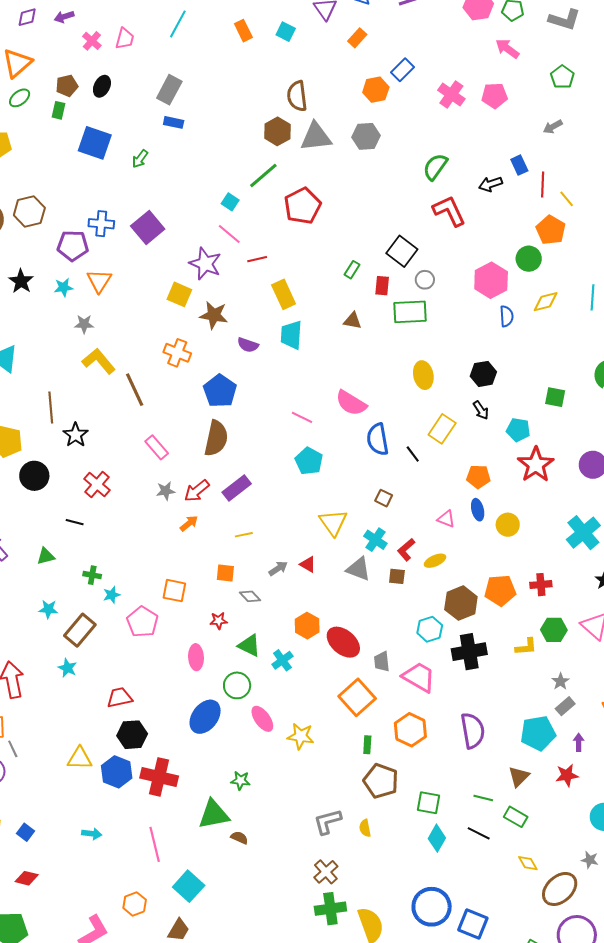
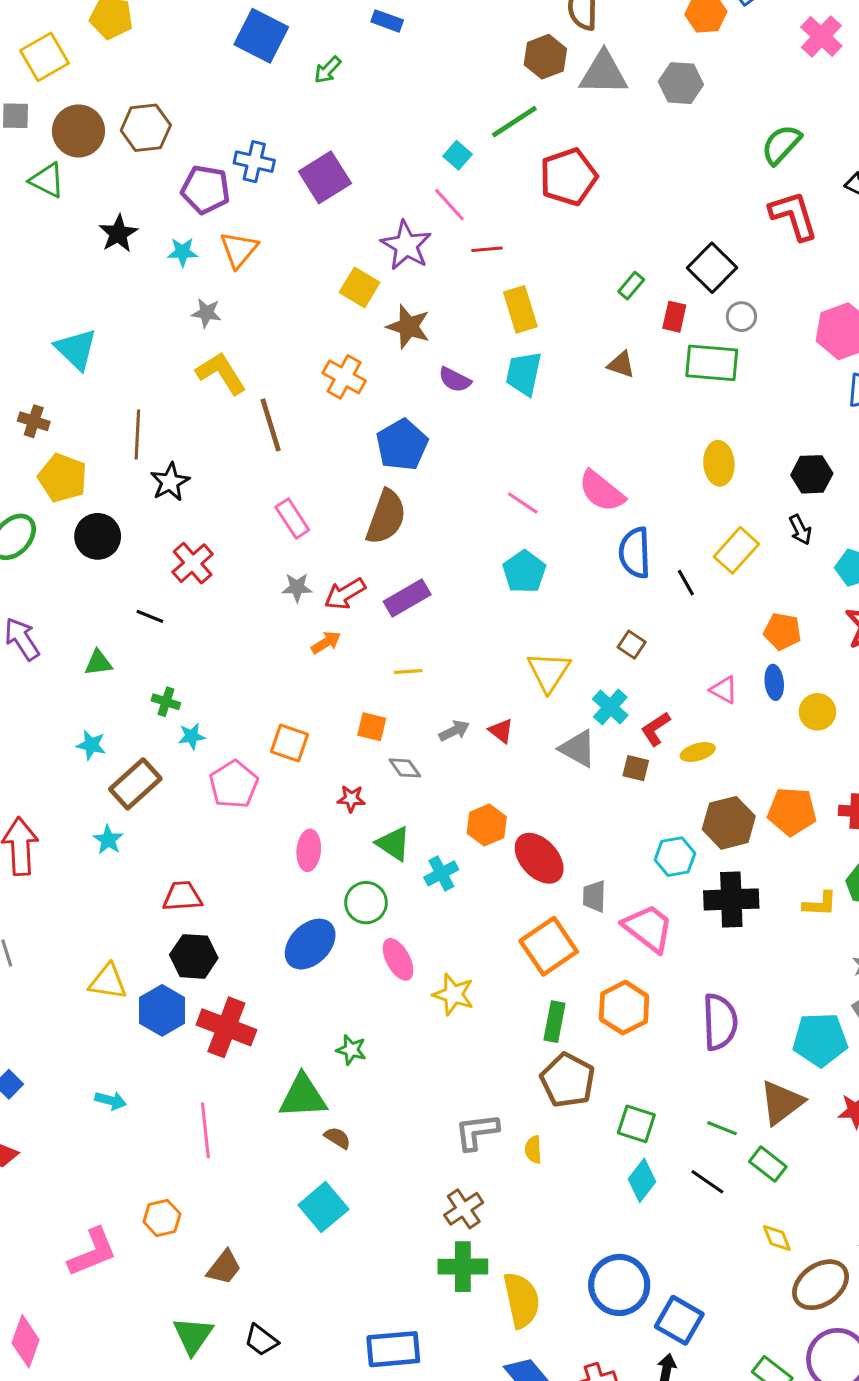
green rectangle: (367, 745) -> (554, 1022), size x1.4
brown triangle: (519, 777) -> (781, 1103), size x1.4
cyan square: (189, 886) -> (323, 1207), moved

